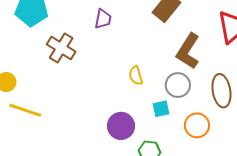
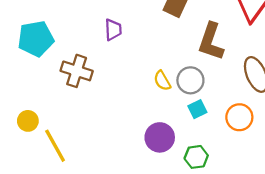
gray circle: (178, 85) -> (190, 80), moved
yellow line: (25, 110) -> (55, 146), turned 56

